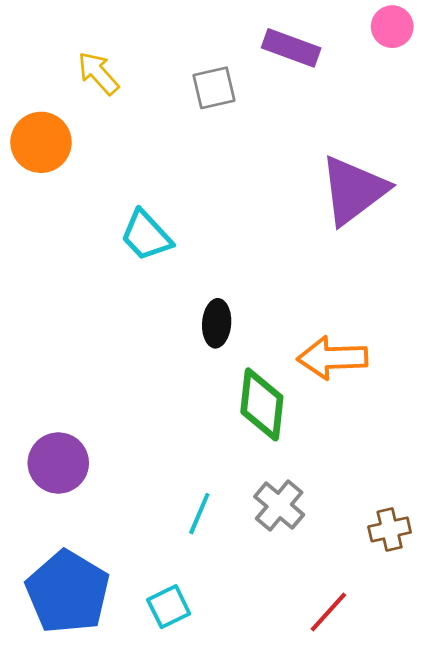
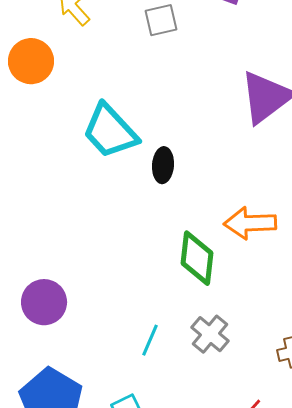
cyan trapezoid: (146, 235) -> (110, 131), size x1.4
black ellipse: (217, 323) -> (163, 165), moved

